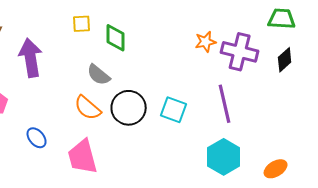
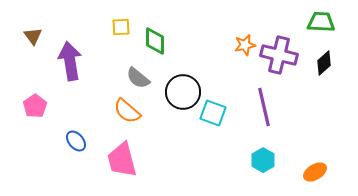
black circle: (129, 108) -> (183, 92), moved
cyan hexagon: (224, 157) -> (263, 160), size x0.7

